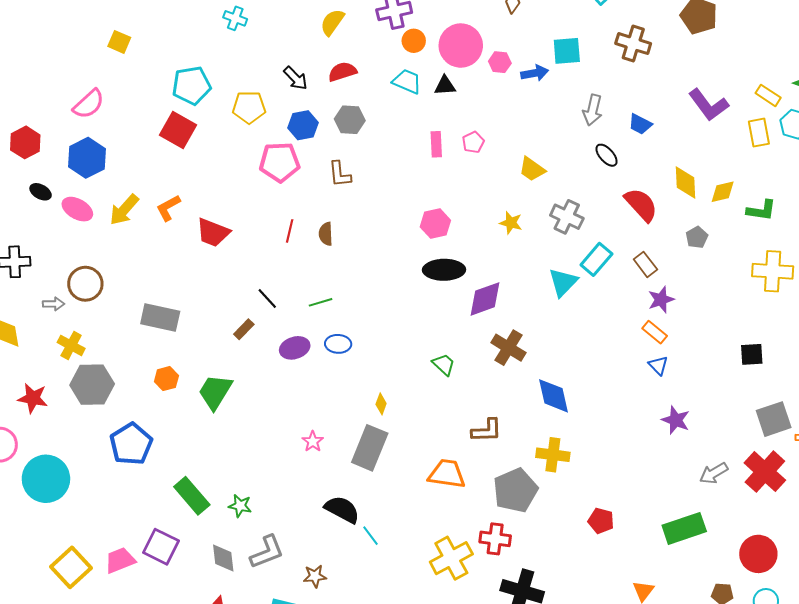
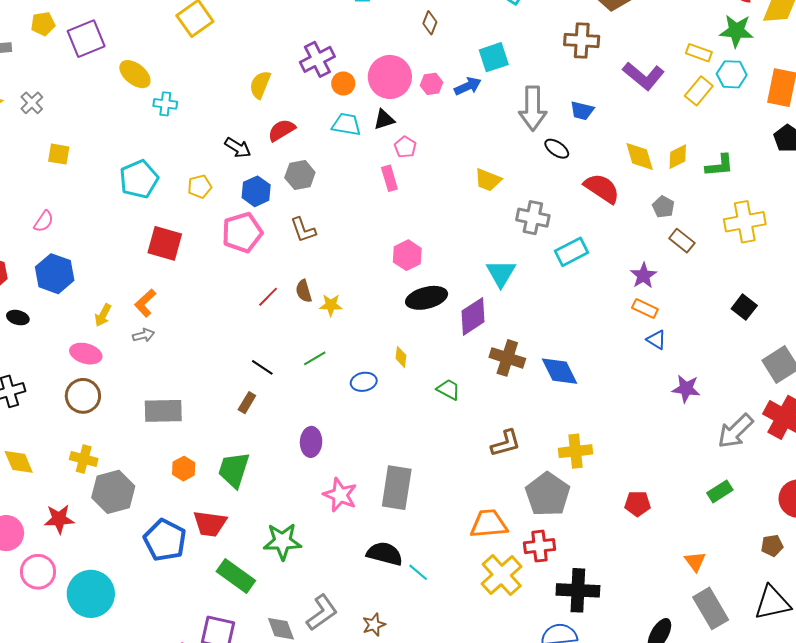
brown cross: (633, 44) -> (582, 40), moved
pink semicircle: (89, 104) -> (44, 221), size x0.7
yellow pentagon: (249, 107) -> (200, 187), size x0.7
gray arrow: (593, 110) -> (533, 108), size x1.4
red square: (178, 130) -> (165, 243), moved
yellow rectangle: (759, 133) -> (699, 91), turned 64
pink pentagon: (473, 142) -> (405, 147), moved
pink ellipse: (77, 209) -> (86, 354), moved
yellow arrow: (124, 210) -> (103, 315), size x0.7
yellow star: (511, 223) -> (331, 305), moved
red line: (290, 231) -> (268, 297), turned 45
red trapezoid: (213, 233) -> (210, 524), moved
cyan rectangle: (596, 259) -> (572, 252), turned 36
brown rectangle: (645, 264) -> (682, 241), moved
cyan triangle: (563, 282) -> (501, 273), moved
gray arrow: (54, 304) -> (144, 335), moved
blue ellipse: (338, 344) -> (364, 382), moved
purple ellipse: (295, 348) -> (311, 442), moved, turned -56
black square: (752, 354) -> (744, 307), turned -35
blue diamond: (553, 396) -> (559, 371), moved
yellow diamond: (381, 404) -> (401, 357), moved
pink star: (313, 441) -> (340, 495), size x1.6
gray arrow: (714, 473) -> (735, 431), size x1.4
orange trapezoid: (447, 474) -> (489, 524), moved
green star: (240, 506) -> (282, 541), moved, size x1.6
green rectangle: (684, 528) -> (720, 491), size x0.6

